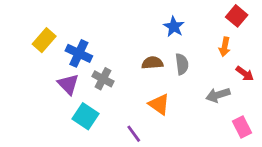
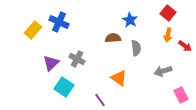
red square: (237, 16) -> (168, 13), moved
blue cross: (79, 53) -> (59, 22), moved
brown semicircle: (152, 63) -> (113, 38), moved
red arrow: (245, 74) -> (185, 46), moved
purple triangle: (68, 84) -> (51, 63), turned 30

